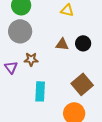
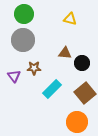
black circle: (83, 43) -> (82, 63), moved
cyan rectangle: (40, 91) -> (52, 89), moved, turned 42

